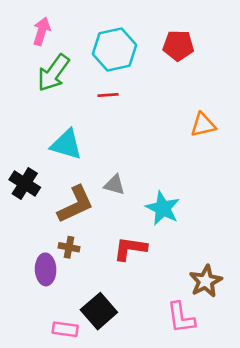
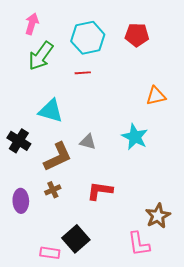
cyan star: (163, 208) -> (135, 137), moved
brown cross: (69, 247) -> (53, 190), turned -35
purple ellipse: (46, 269) -> (21, 201), moved

